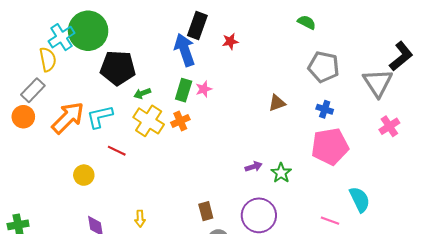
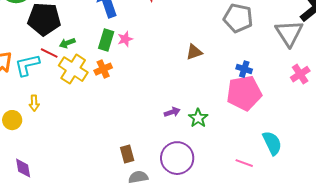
blue cross: (325, 109) -> (244, 69), moved
red line: (117, 151) -> (49, 53), moved
yellow arrow: (140, 219) -> (34, 103), moved

